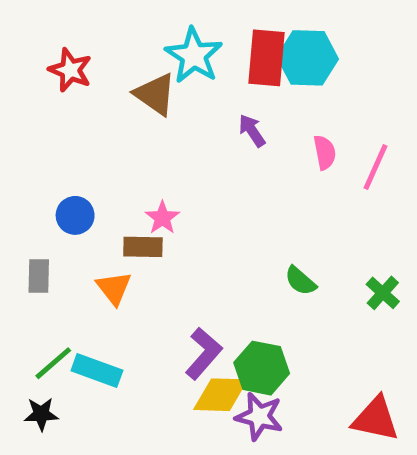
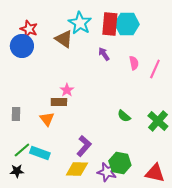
blue circle: (75, 215) -> (22, 46), moved, size x1.5
green cross: (383, 293) -> (158, 121), size x1.5
green hexagon: (262, 368) -> (120, 163), moved
yellow diamond: (220, 395) -> (77, 169), moved

